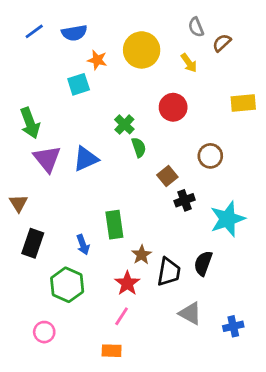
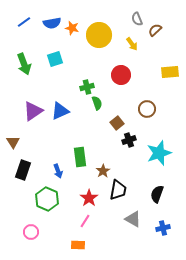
orange star: (97, 60) -> (72, 28), moved
green arrow: (30, 123) -> (24, 64), moved
green cross: (124, 124) -> (87, 87), turned 32
purple triangle: (47, 159) -> (33, 111), turned 35
brown star: (142, 255) -> (103, 171), moved
black semicircle: (203, 263) -> (157, 194), moved

